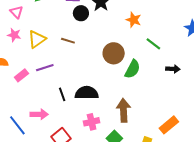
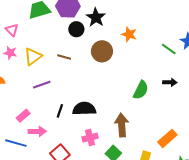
green line: (153, 44) -> (169, 49), moved
brown circle: (114, 53) -> (102, 51), moved
green semicircle: (132, 69) -> (141, 90), moved
pink rectangle: (21, 75) -> (23, 116), moved
black line: (62, 94) -> (60, 111), turned 40
blue line: (17, 125) -> (16, 143), turned -35

